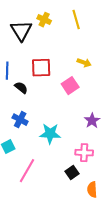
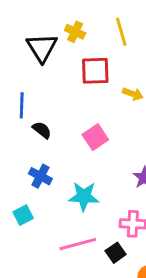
red square: (41, 68) -> (95, 71), moved
pink square: (70, 86) -> (95, 137), moved
pink line: (27, 171) -> (78, 244), moved, turned 45

